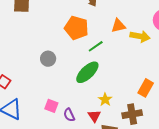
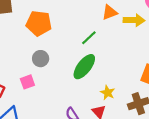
orange pentagon: (76, 28) -> (39, 23), moved
pink square: (51, 106) -> (27, 82), moved, turned -32

